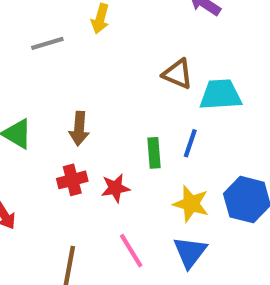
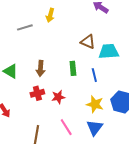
blue line: (190, 143) -> (94, 75), turned -32
green rectangle: (154, 153) -> (73, 68), moved

